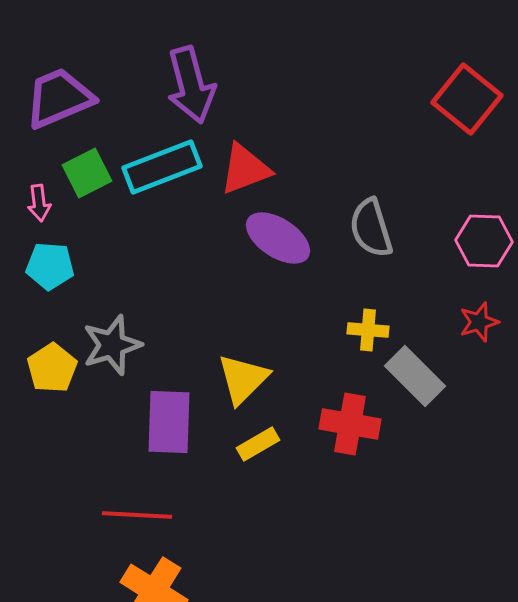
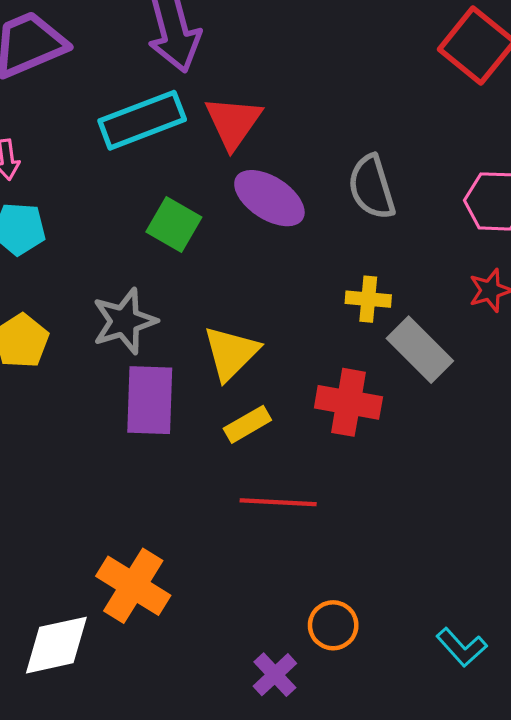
red triangle: (245, 169) -> (233, 122), turned -34
green square: (87, 173) -> (174, 224), moved, turned -33
gray star: (112, 345) -> (124, 321), moved
red line: (137, 515) -> (278, 502), moved

